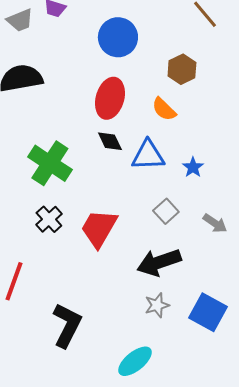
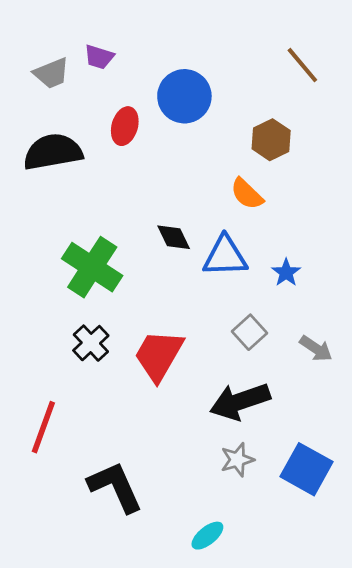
red ellipse: (110, 98) -> (125, 126), moved, size x0.7
black L-shape: (67, 325) -> (115, 487), turned -51
cyan ellipse: (135, 361) -> (207, 536), size x0.7

